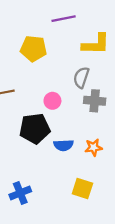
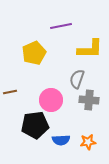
yellow pentagon: (34, 49) -> (34, 53), turned -30
pink circle: (52, 101) -> (51, 100), size x1.5

